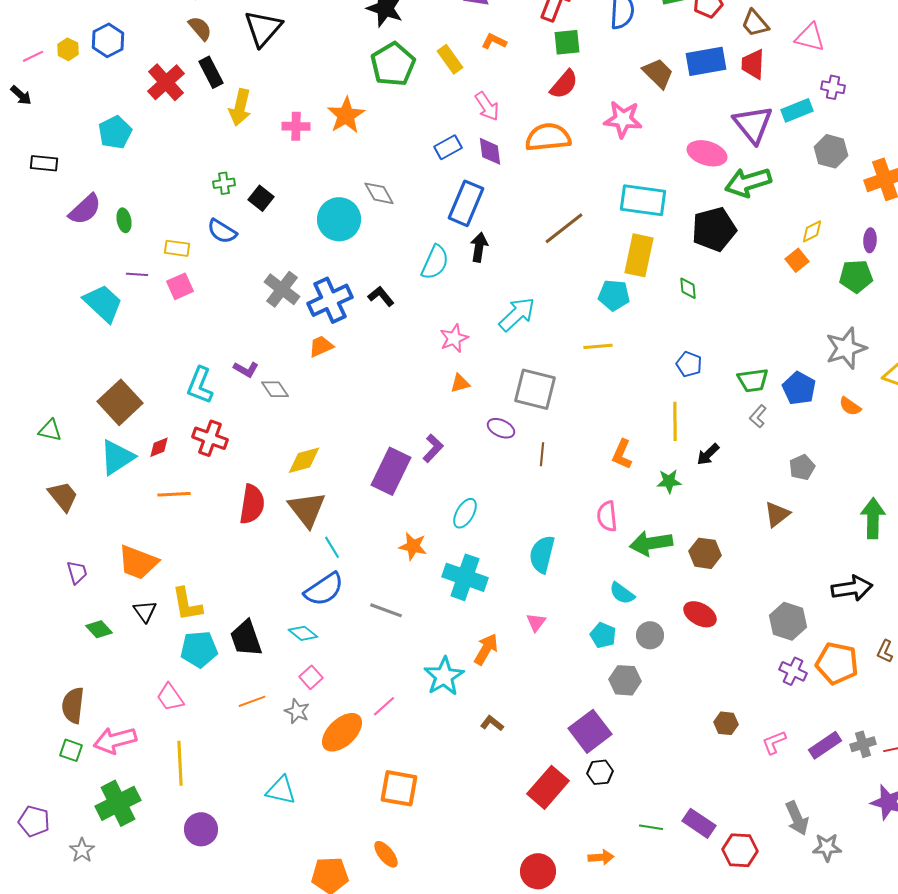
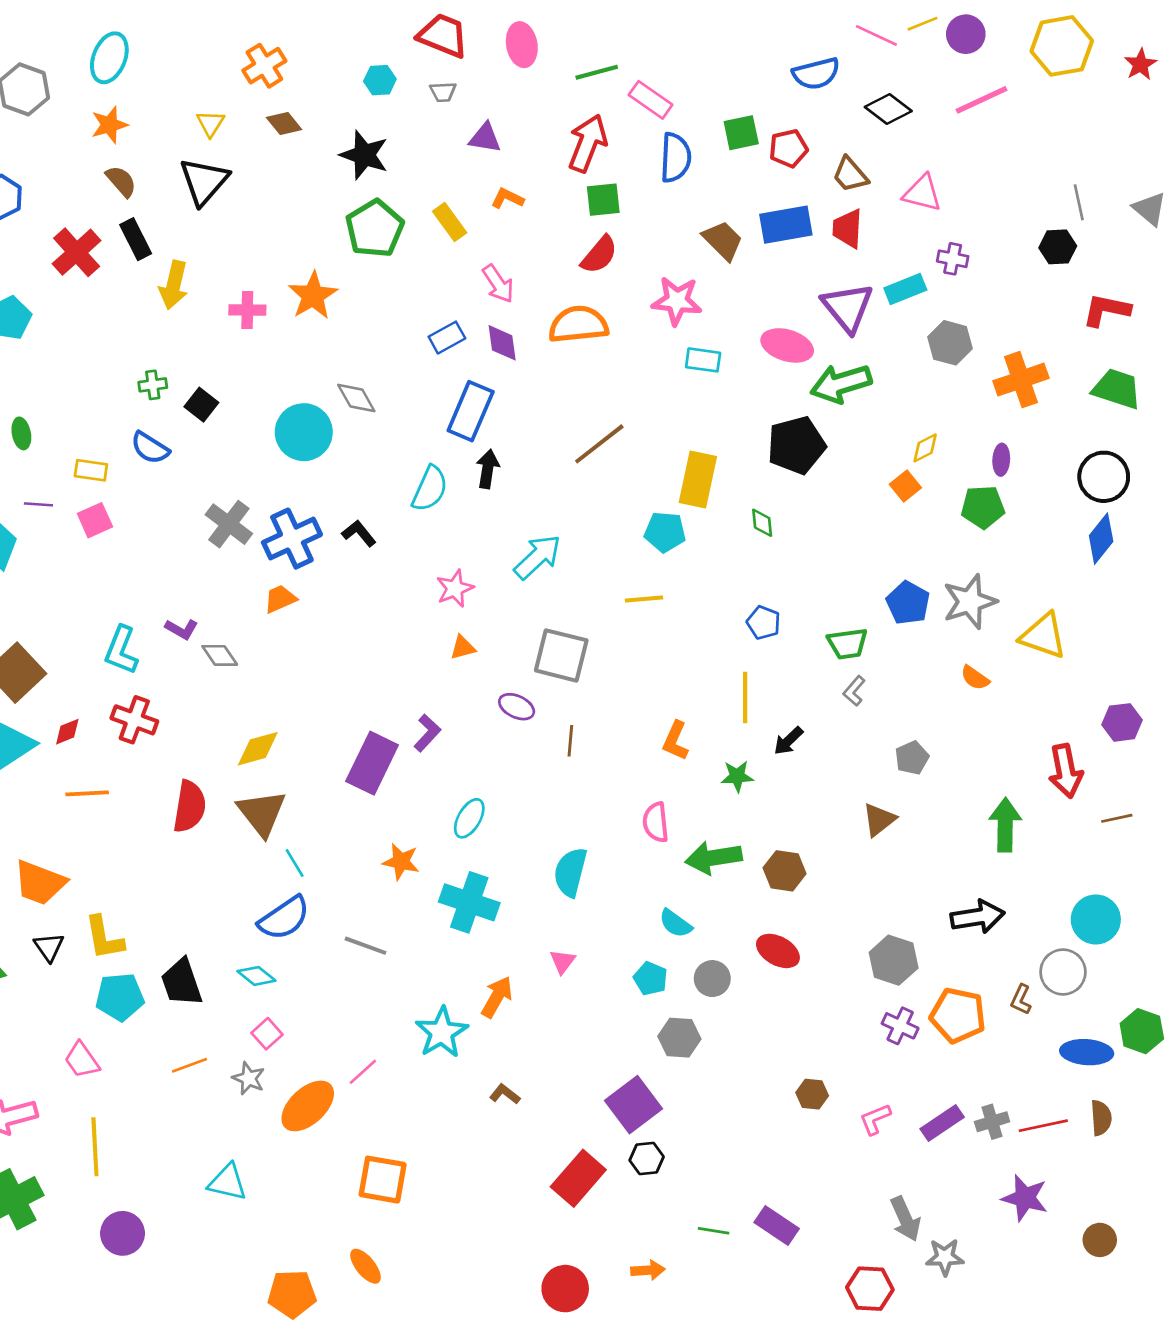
cyan rectangle: (643, 200) -> (703, 360), moved, size x0.6
blue pentagon: (799, 388) -> (908, 603), moved
red hexagon: (740, 850) -> (870, 1289), moved

